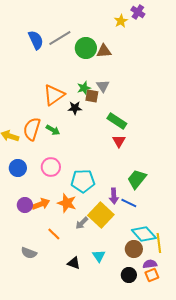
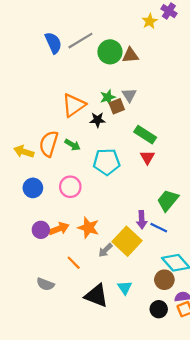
brown square: (92, 96) -> (117, 106), turned -32
cyan pentagon: (83, 181) -> (107, 162), moved
black triangle: (74, 263) -> (96, 296), size x1.6

